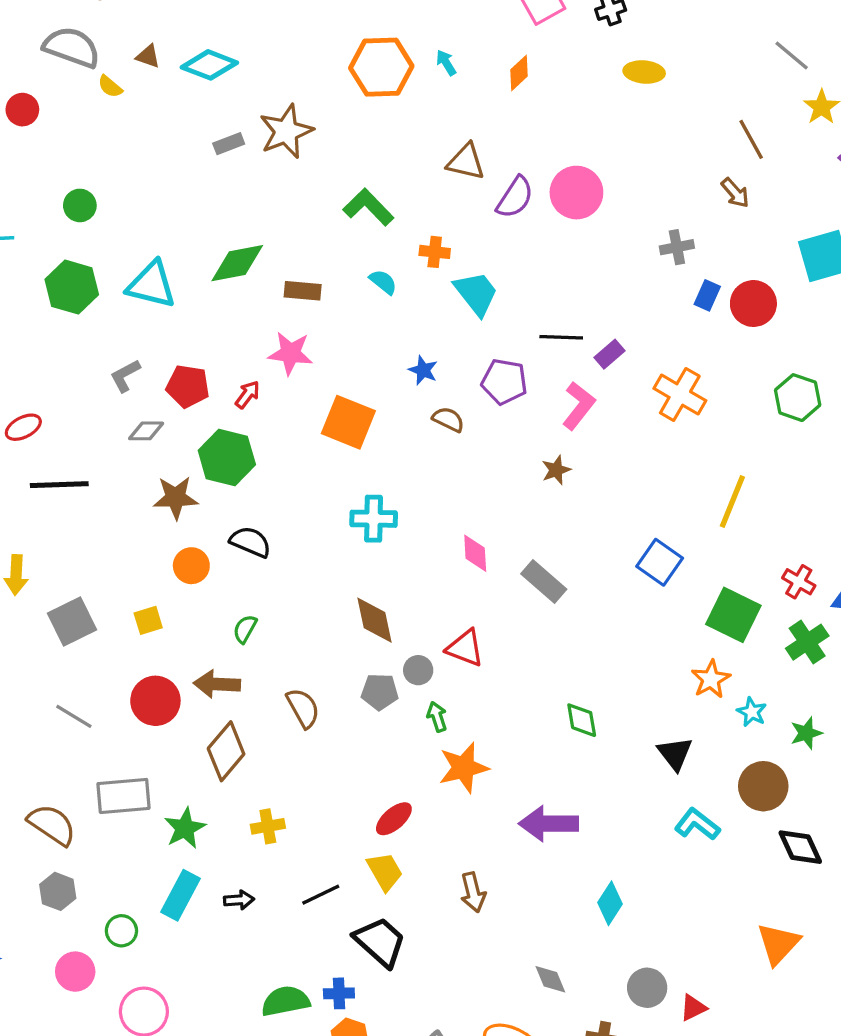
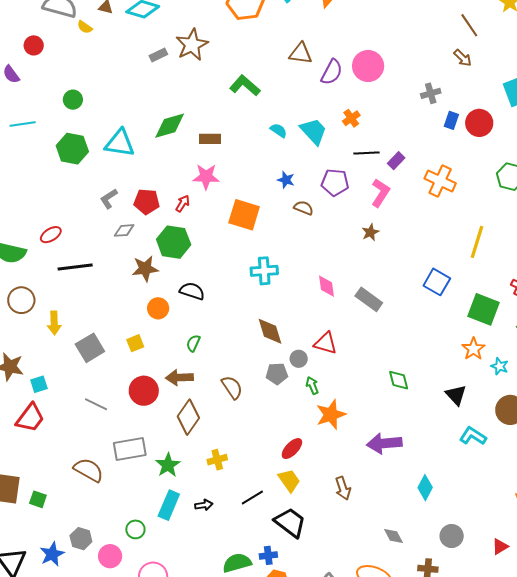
orange cross: (435, 252) -> (351, 118), moved, turned -36
cyan semicircle: (383, 282) -> (279, 130), moved
gray hexagon: (58, 891) -> (81, 539), moved
red triangle: (693, 1008) -> (500, 547), moved

